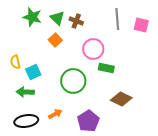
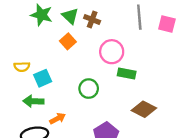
yellow semicircle: (15, 62) -> (22, 67), turned -80
green circle: (73, 81) -> (89, 89), size x0.7
orange arrow: (55, 114) -> (58, 118), moved

